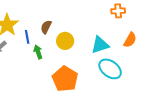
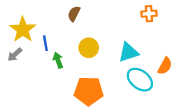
brown semicircle: (46, 27) -> (74, 14), moved
orange semicircle: (130, 40) -> (165, 66), moved
orange pentagon: (65, 79) -> (89, 91), turned -30

